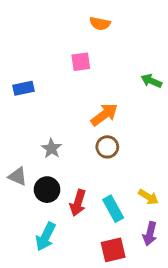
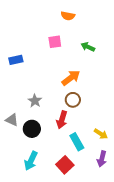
green arrow: (151, 81) -> (88, 47), moved
red arrow: (78, 203) -> (62, 120), moved
red square: (113, 250) -> (65, 165), moved, turned -30

